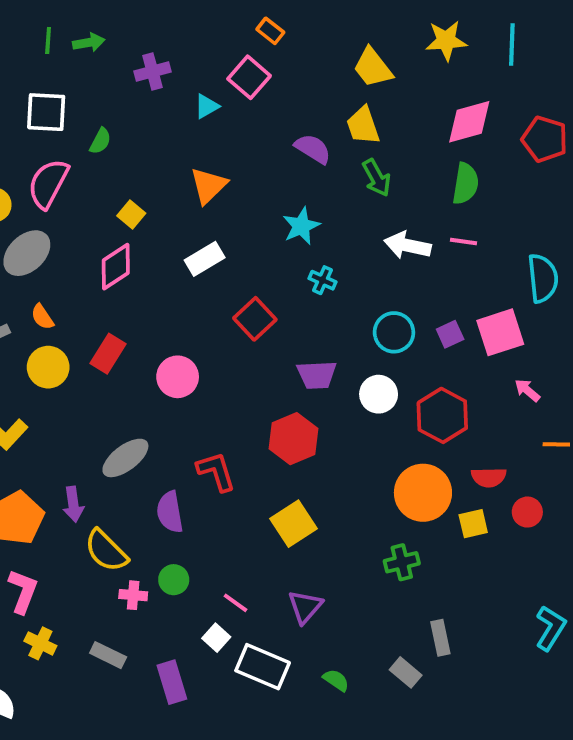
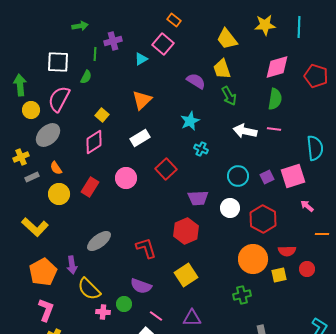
green line: (48, 41) -> (95, 54), moved
pink circle: (178, 377) -> (126, 178), moved
purple semicircle: (170, 512) -> (141, 286), moved, turned -60
purple triangle: (305, 607) -> (192, 318), turned 48

